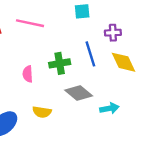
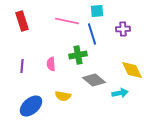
pink line: (30, 23) -> (67, 21), moved
blue line: (90, 54) -> (92, 34), moved
yellow diamond: (124, 62) -> (132, 70), moved

